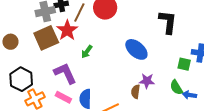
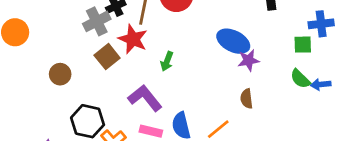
brown square: (46, 38) -> (107, 57), size x0.7
purple star: (147, 81) -> (248, 60), moved

